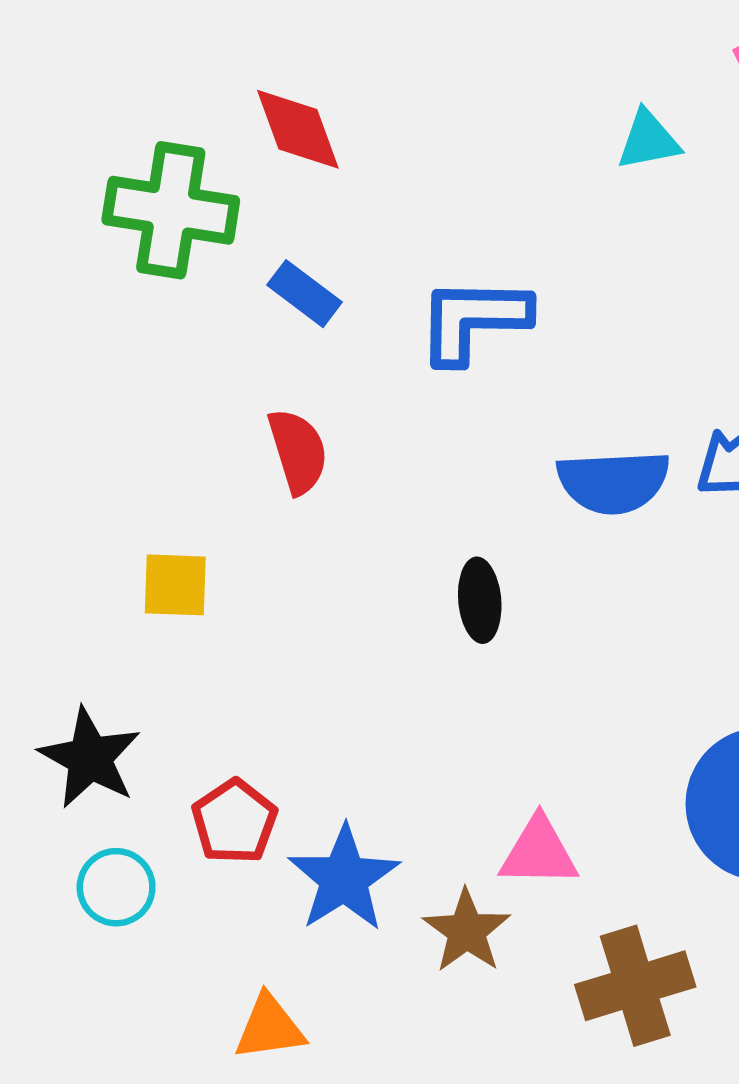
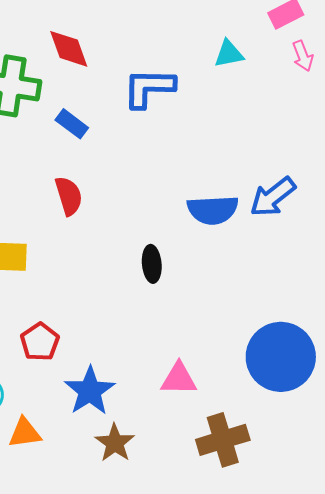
blue L-shape: (473, 320) -> (149, 88), moved
red pentagon: (234, 821) -> (40, 342), moved
brown star: (467, 931) -> (115, 443), moved
orange triangle: (269, 1027) -> (25, 433), moved

